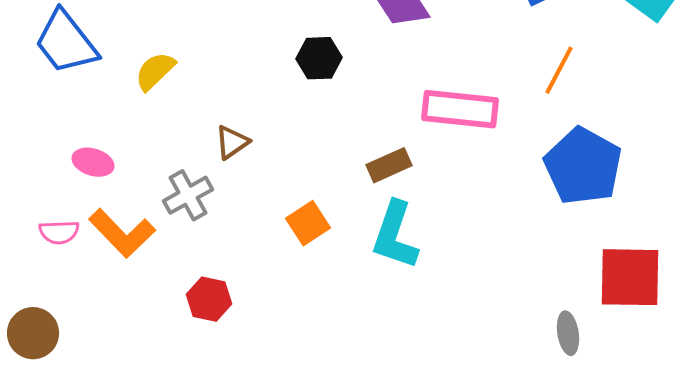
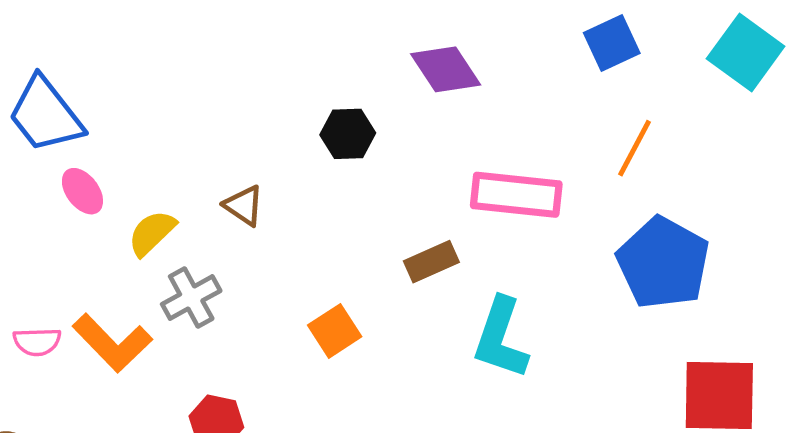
yellow semicircle: (155, 71) -> (152, 233), moved
brown triangle: (232, 142) -> (244, 206), moved, turned -51
pink ellipse: (93, 162) -> (82, 191), moved, turned 36
cyan L-shape: (395, 235) -> (501, 338), moved

